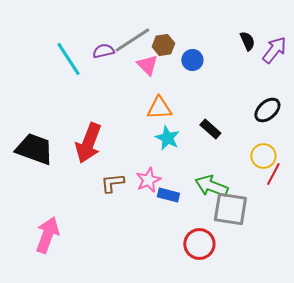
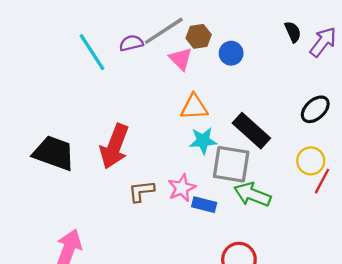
black rectangle: (210, 129) -> (251, 131), size x1.6
cyan star: (167, 138) -> (203, 141), turned -30
gray square: (230, 209) -> (231, 164), moved

